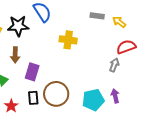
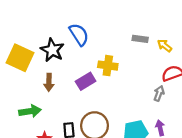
black star: (18, 26) -> (52, 50), turned 30
purple rectangle: (32, 72) -> (86, 81), moved, turned 42

